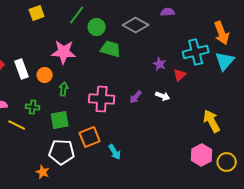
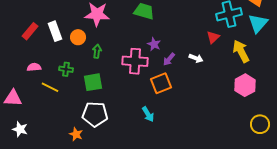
purple star: (160, 64) -> (154, 44), moved
yellow arrow: (212, 121) -> (241, 51), moved
orange square: (90, 137) -> (161, 83), moved
pink hexagon: (202, 155) -> (245, 85), moved

